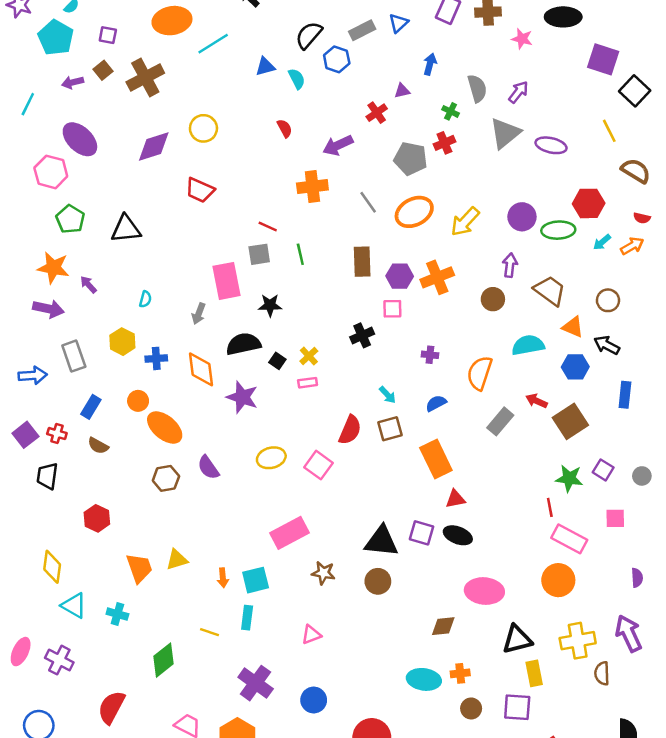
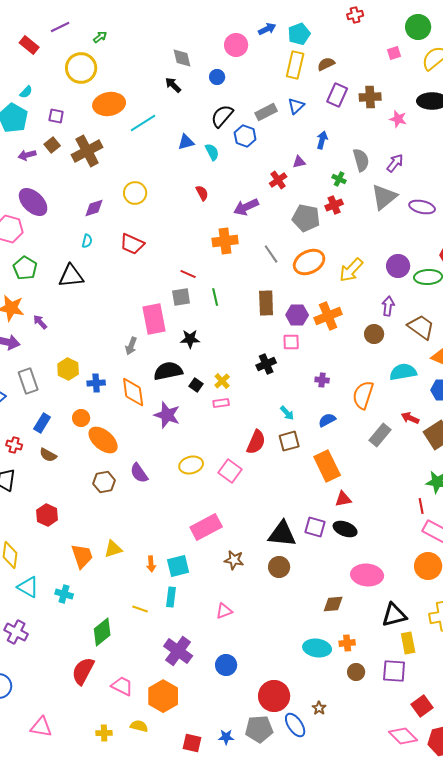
purple diamond: (154, 147) -> (94, 208), size x0.7
cyan semicircle: (145, 299) -> (87, 241), moved
red semicircle: (111, 707) -> (83, 671), moved

